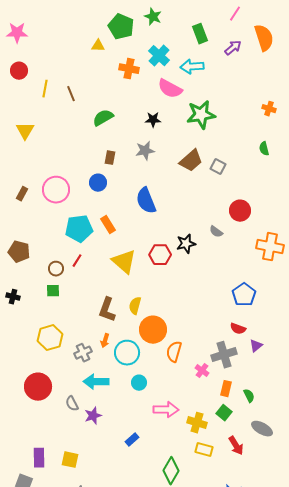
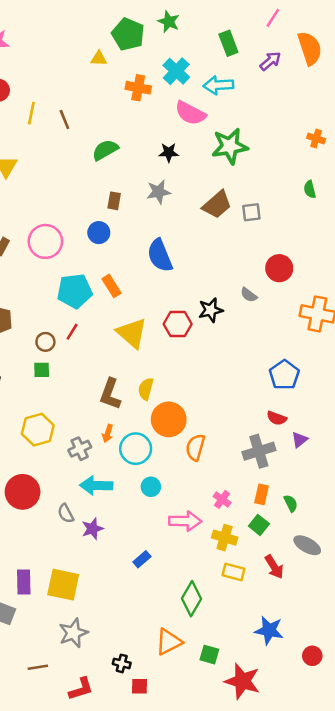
gray square: (218, 167) -> (251, 212), turned -35
pink cross: (202, 371) -> (222, 499), moved
yellow square: (70, 460) -> (63, 585), size x1.5

